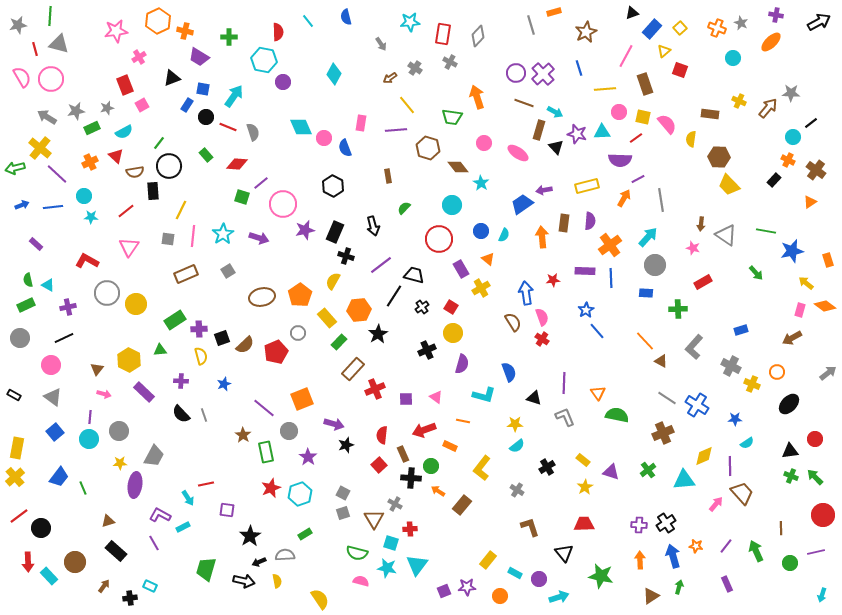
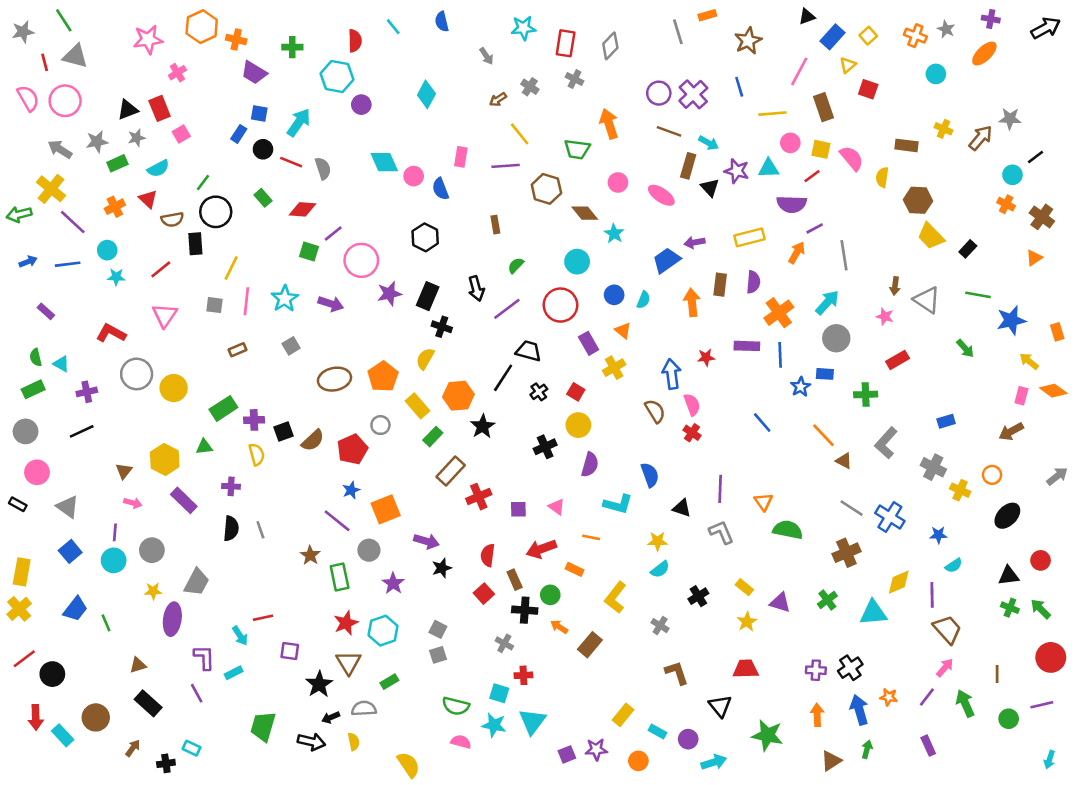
green line: (50, 16) -> (64, 20), turned -36
black triangle: (172, 78) -> (128, 110), moved
black rectangle: (774, 180) -> (968, 249), moved
purple line: (381, 265) -> (507, 309), moved
brown rectangle: (186, 274) -> (237, 350), size x0.6
blue star: (586, 310) -> (801, 387), moved
pink circle: (51, 365) -> (37, 472), moved
blue star: (224, 384) -> (351, 490), moved
black semicircle: (181, 414) -> (231, 528), turned -132
pink arrow: (716, 504) -> (945, 668), moved
purple L-shape: (160, 515) -> (204, 657), turned 60
brown triangle: (374, 519) -> (349, 663), moved

